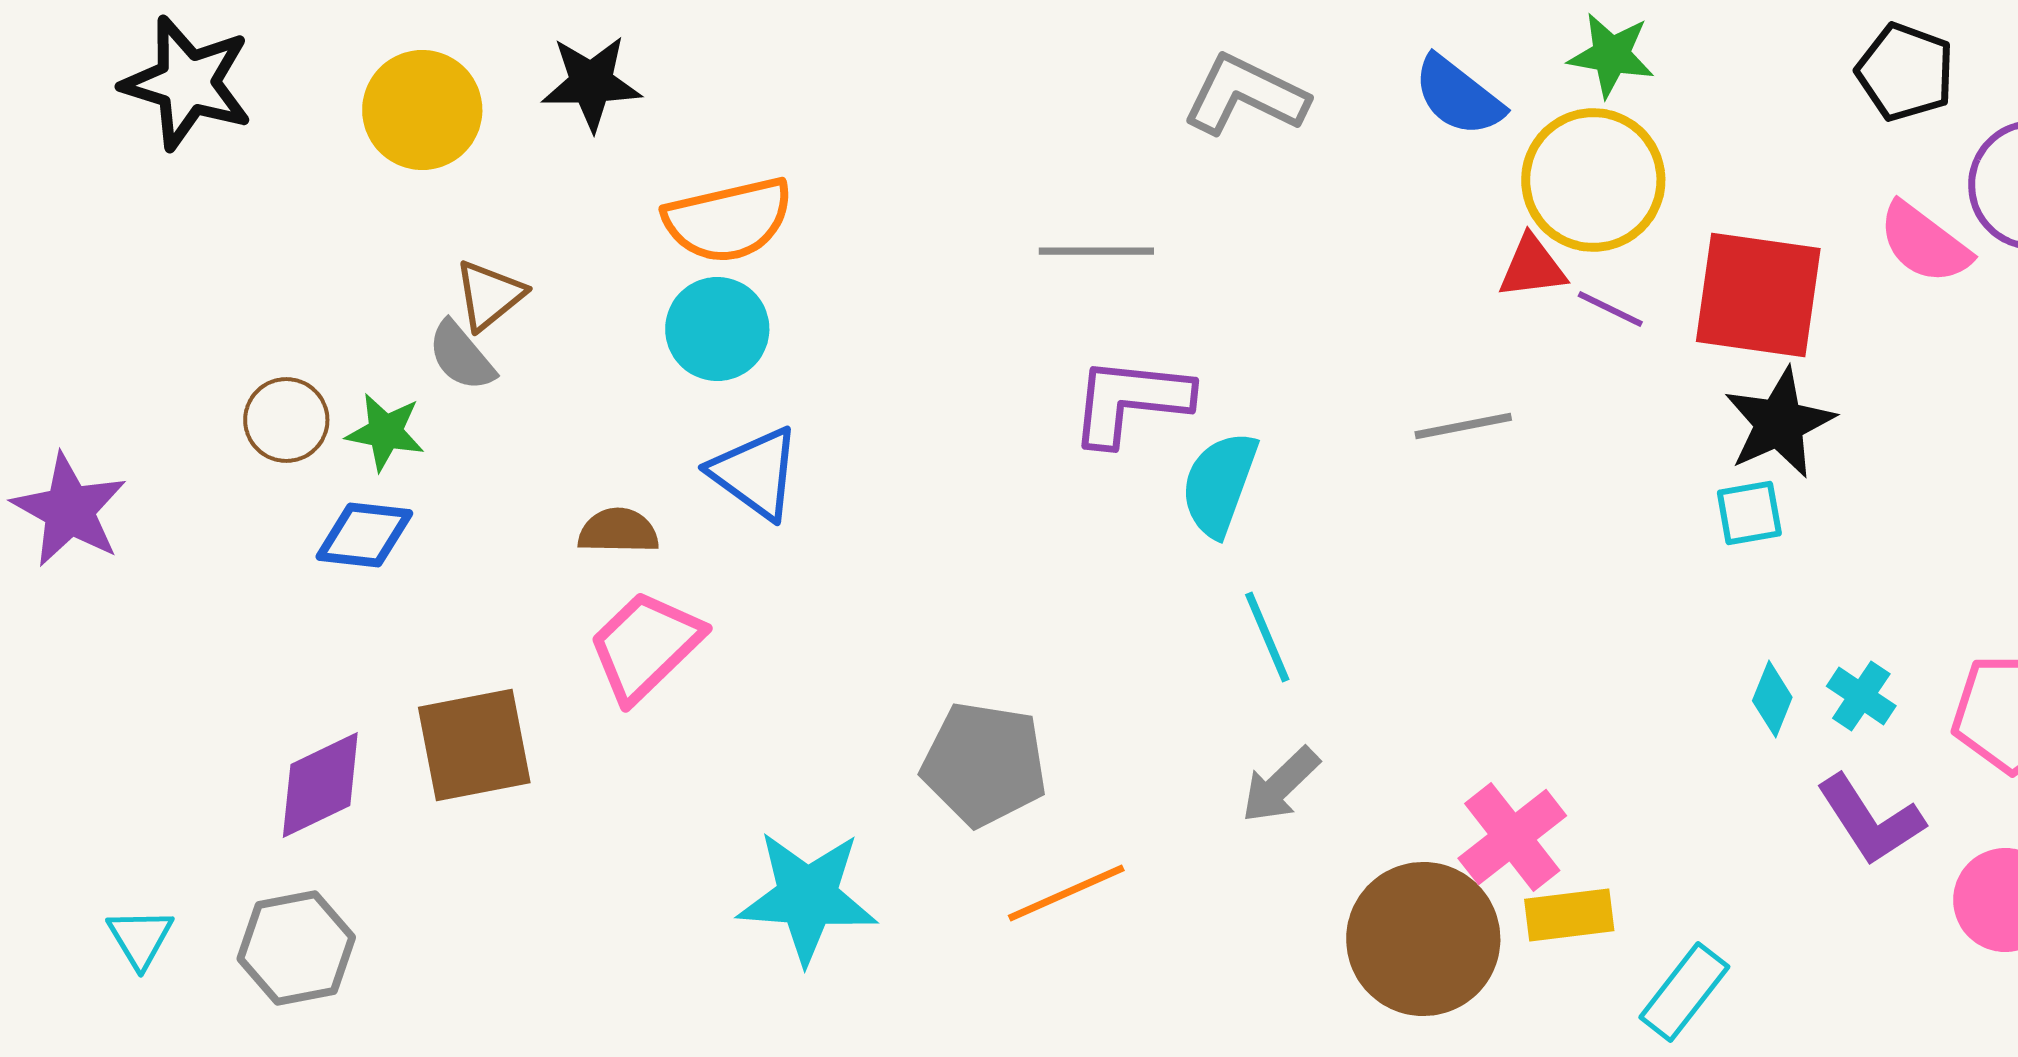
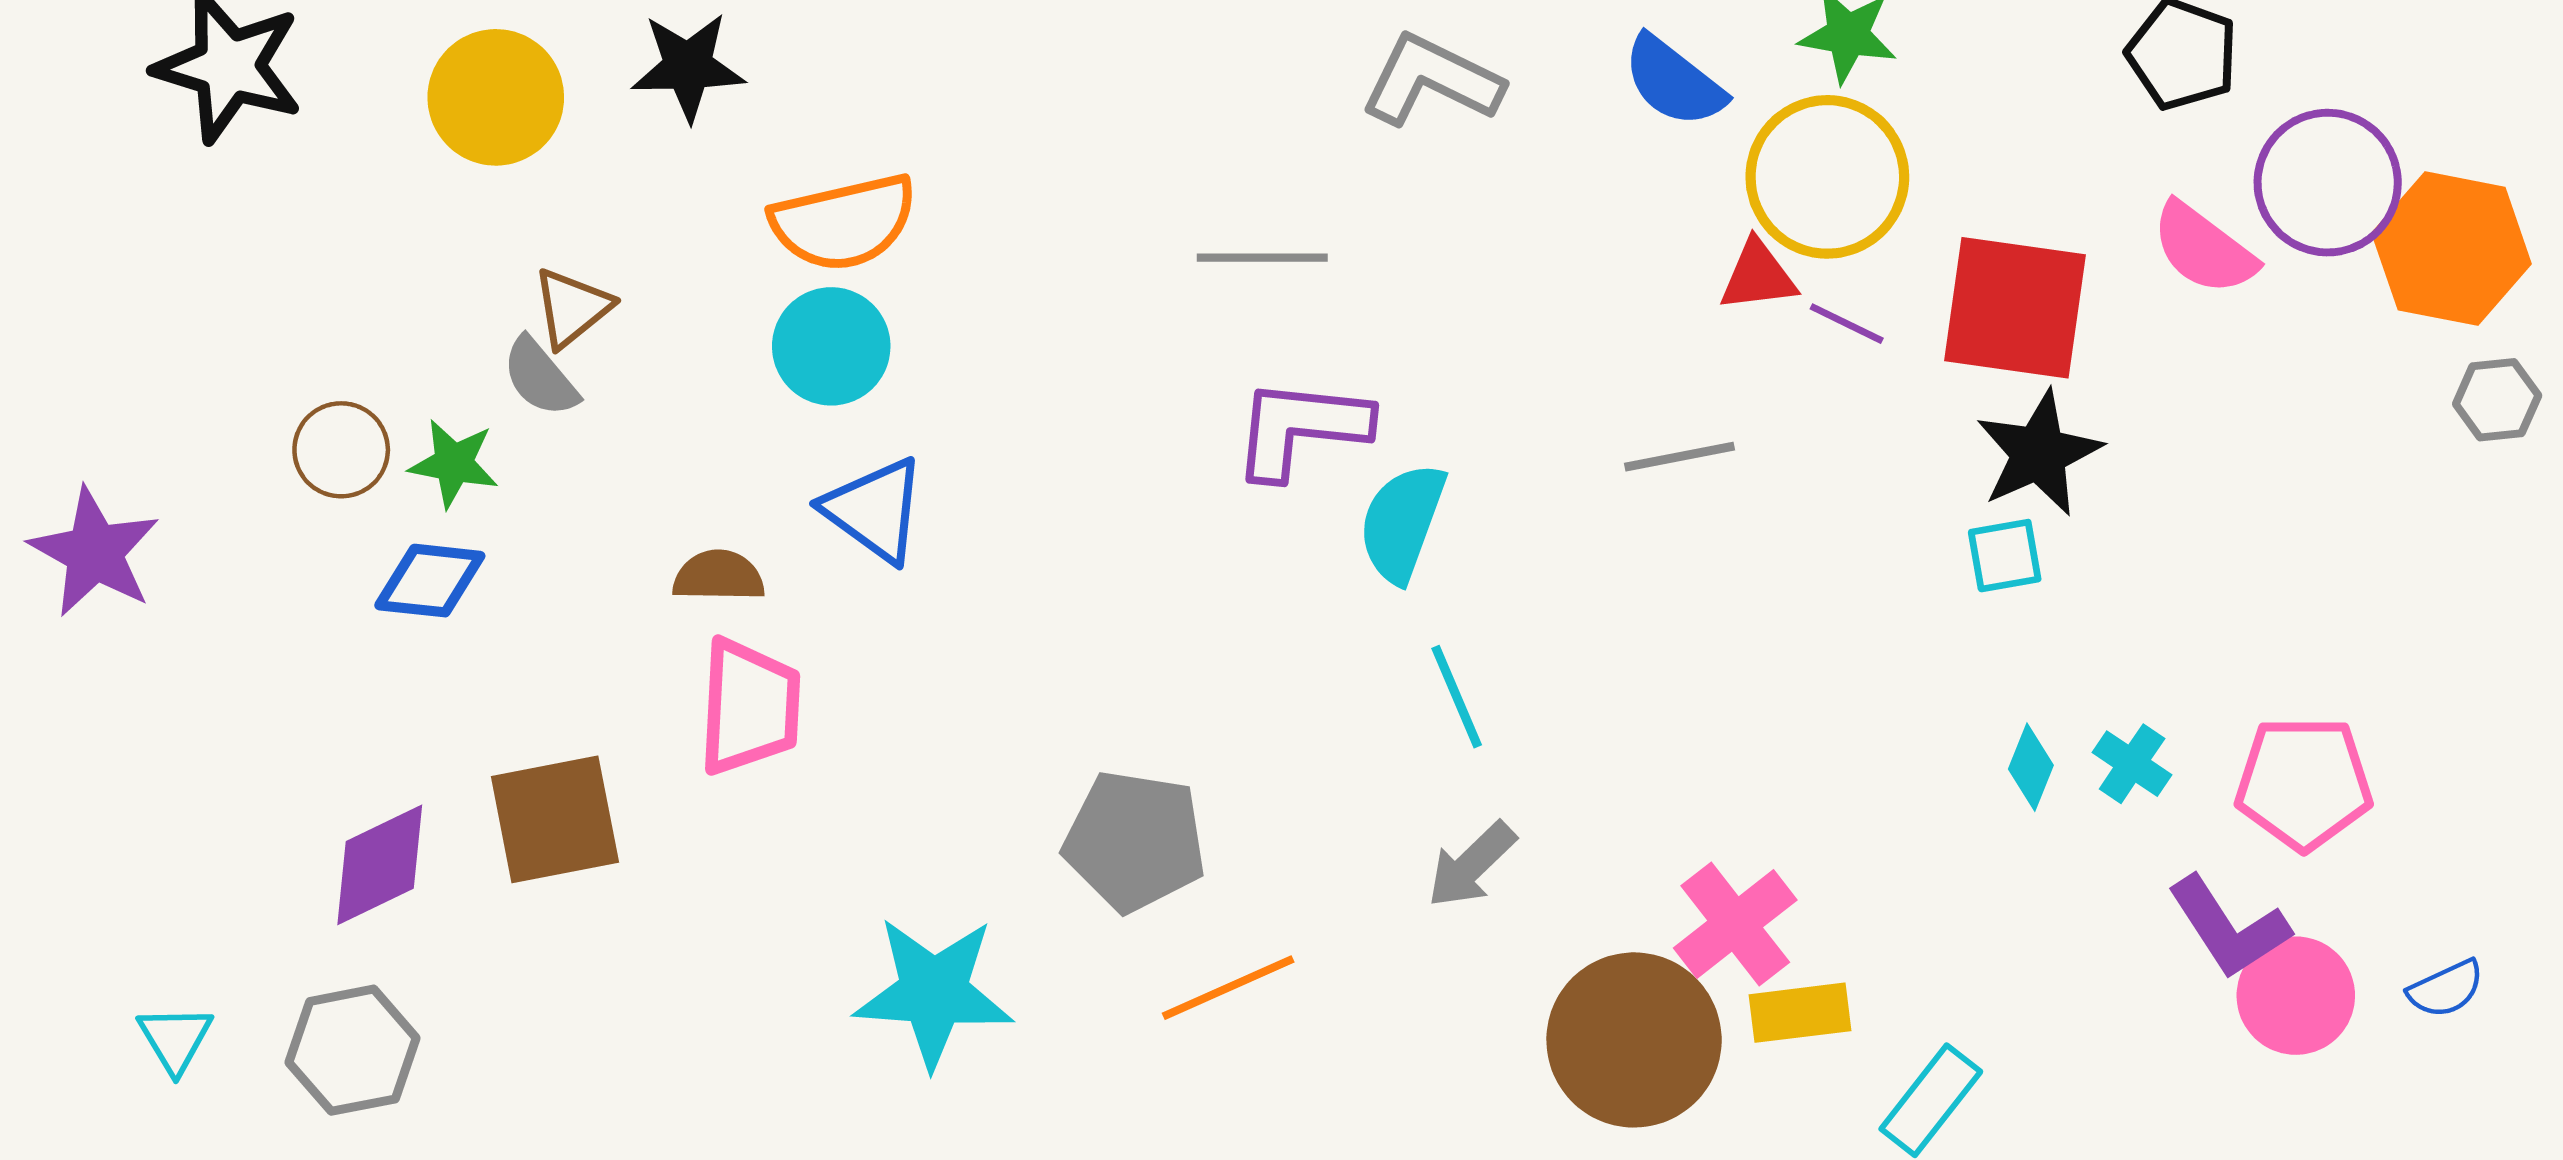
pink trapezoid: (645, 646) -> (749, 707), turned 137
purple L-shape: (1870, 820) -> (2229, 927), moved

